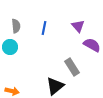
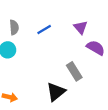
blue line: (44, 28) -> (44, 29), turned 48

